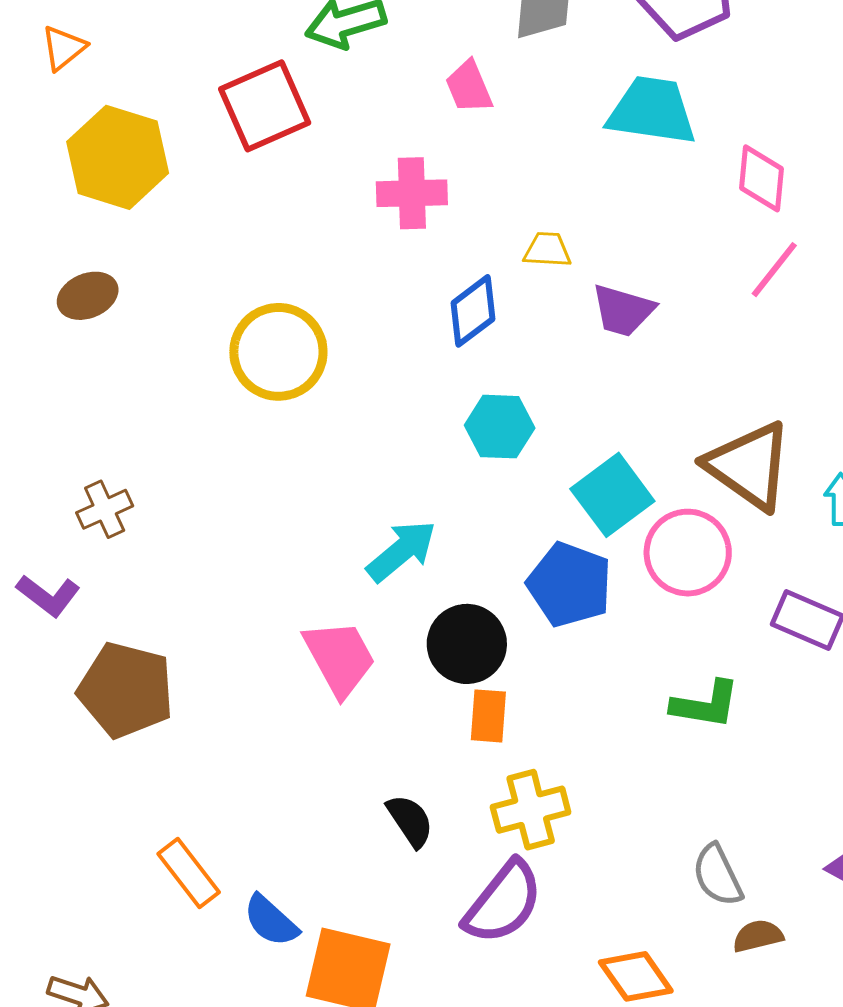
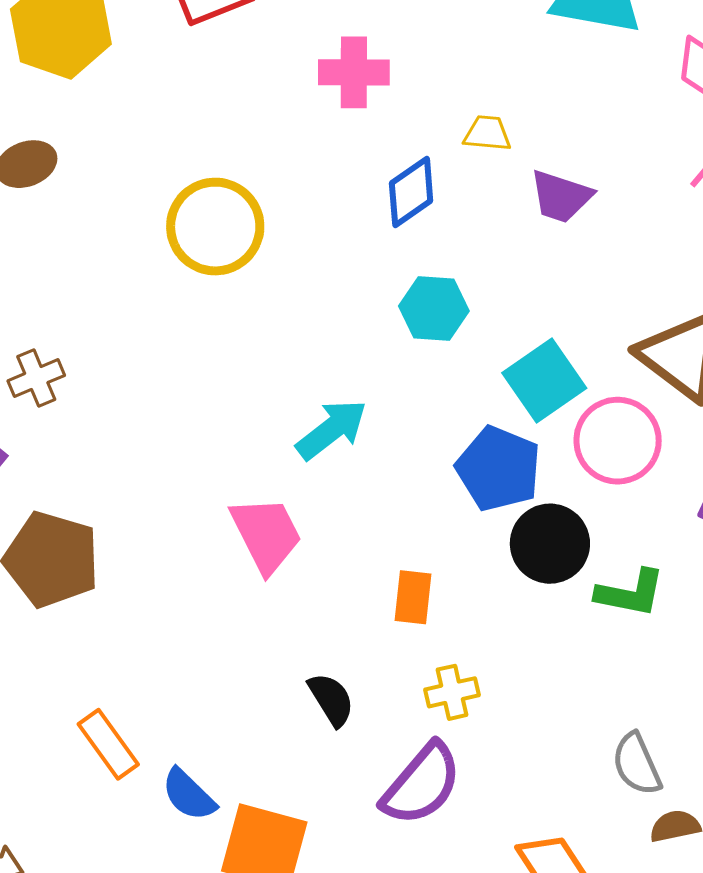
black circle: (467, 644) -> (550, 544), moved
yellow cross: (531, 810) -> (452, 692), size x0.7

